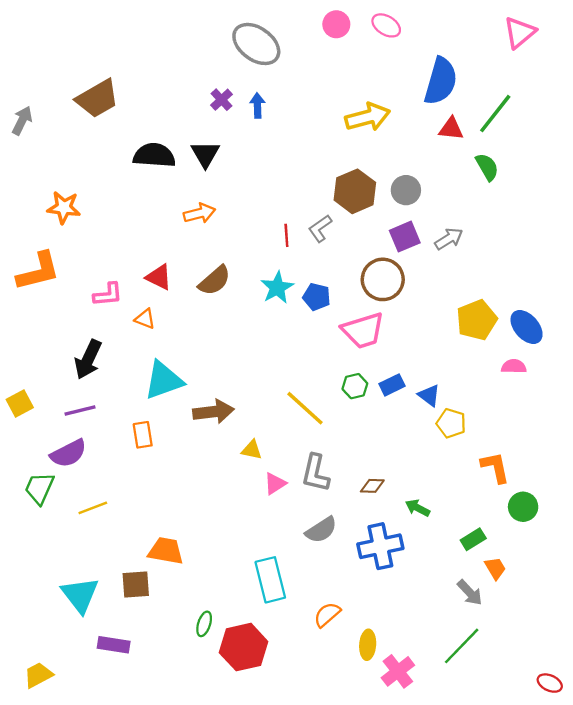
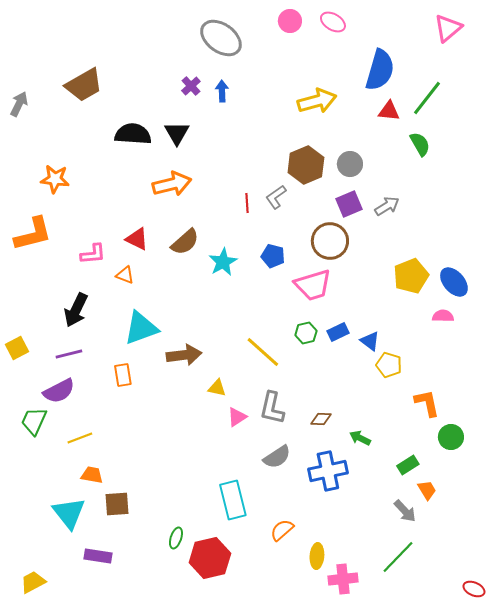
orange arrow: (199, 213) -> (172, 184), size x1.4
cyan star: (277, 288) -> (223, 262), moved
orange trapezoid: (166, 551) -> (92, 475), moved, size x0.7
pink cross: (398, 671) -> (343, 579), turned 32

